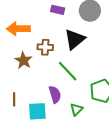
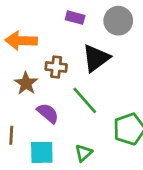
purple semicircle: (55, 94) -> (48, 113), moved, turned -36
green triangle: (76, 109) -> (83, 153), moved

